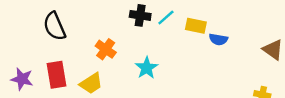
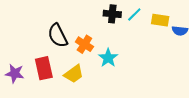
black semicircle: (54, 26) -> (58, 36), moved
cyan star: (147, 68) -> (108, 58), moved

